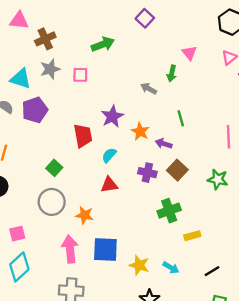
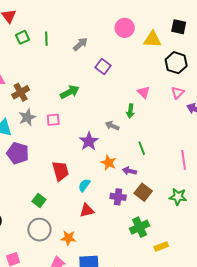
purple pentagon: (35, 110) -> (18, 153), turned -30
purple star: (112, 116) -> (89, 141), moved

